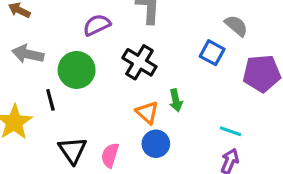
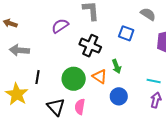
blue square: (212, 53) -> (126, 33), moved
green circle: (77, 70) -> (74, 79), moved
black line: (50, 100) -> (38, 77), turned 32
blue circle: (156, 144) -> (119, 96), moved

